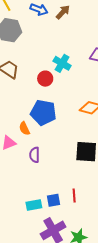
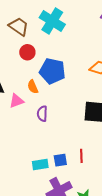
cyan cross: (62, 63) -> (52, 21), moved, size x1.4
red circle: (45, 79) -> (27, 52), moved

